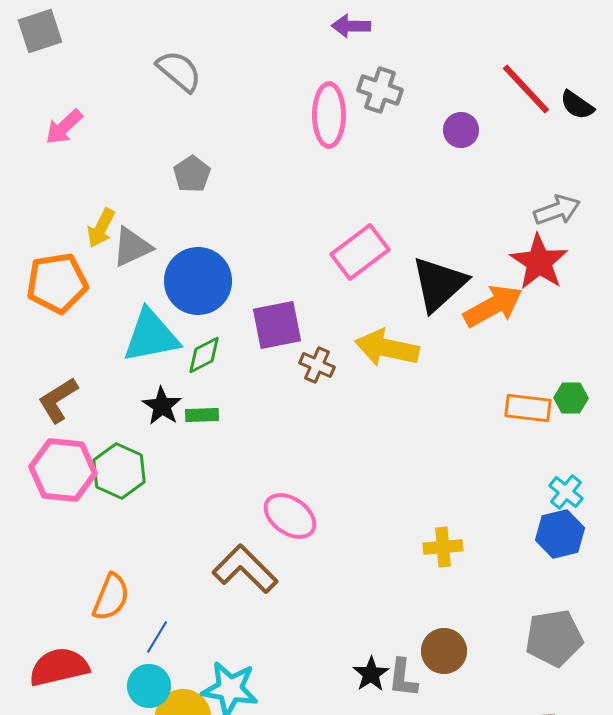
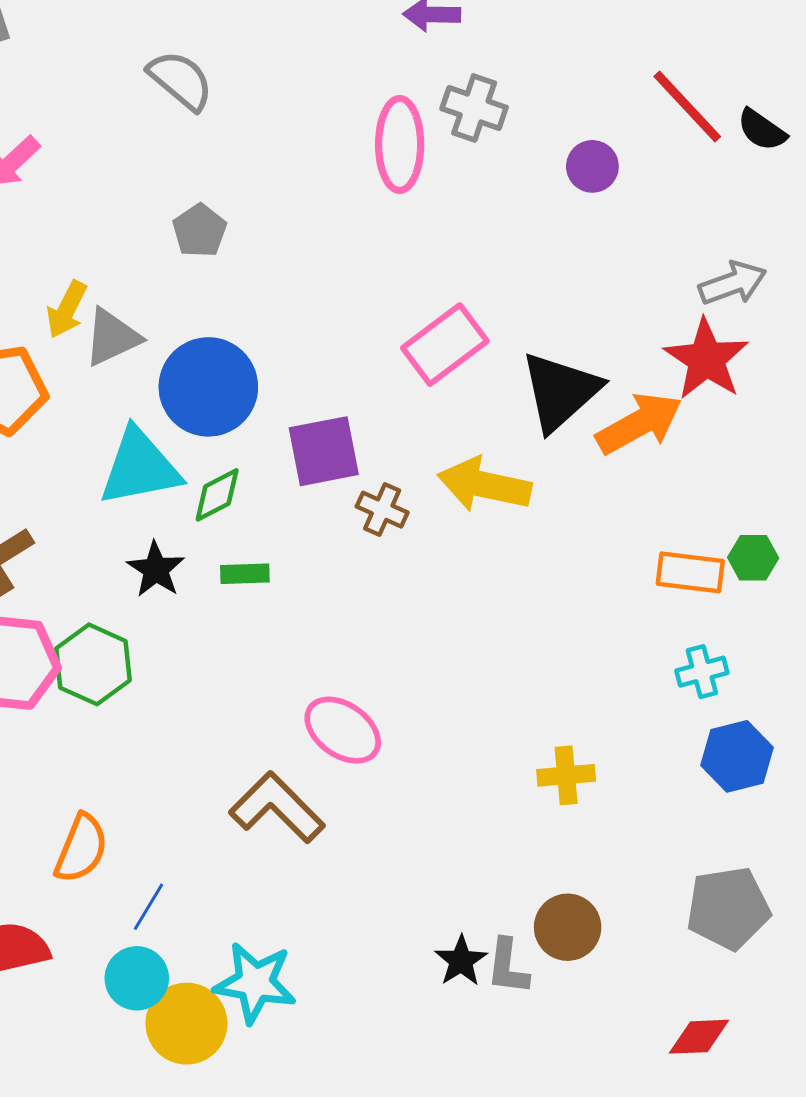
green rectangle: (202, 415) -> (245, 574), moved
cyan cross: (566, 492) -> (702, 672), moved, turned 36

